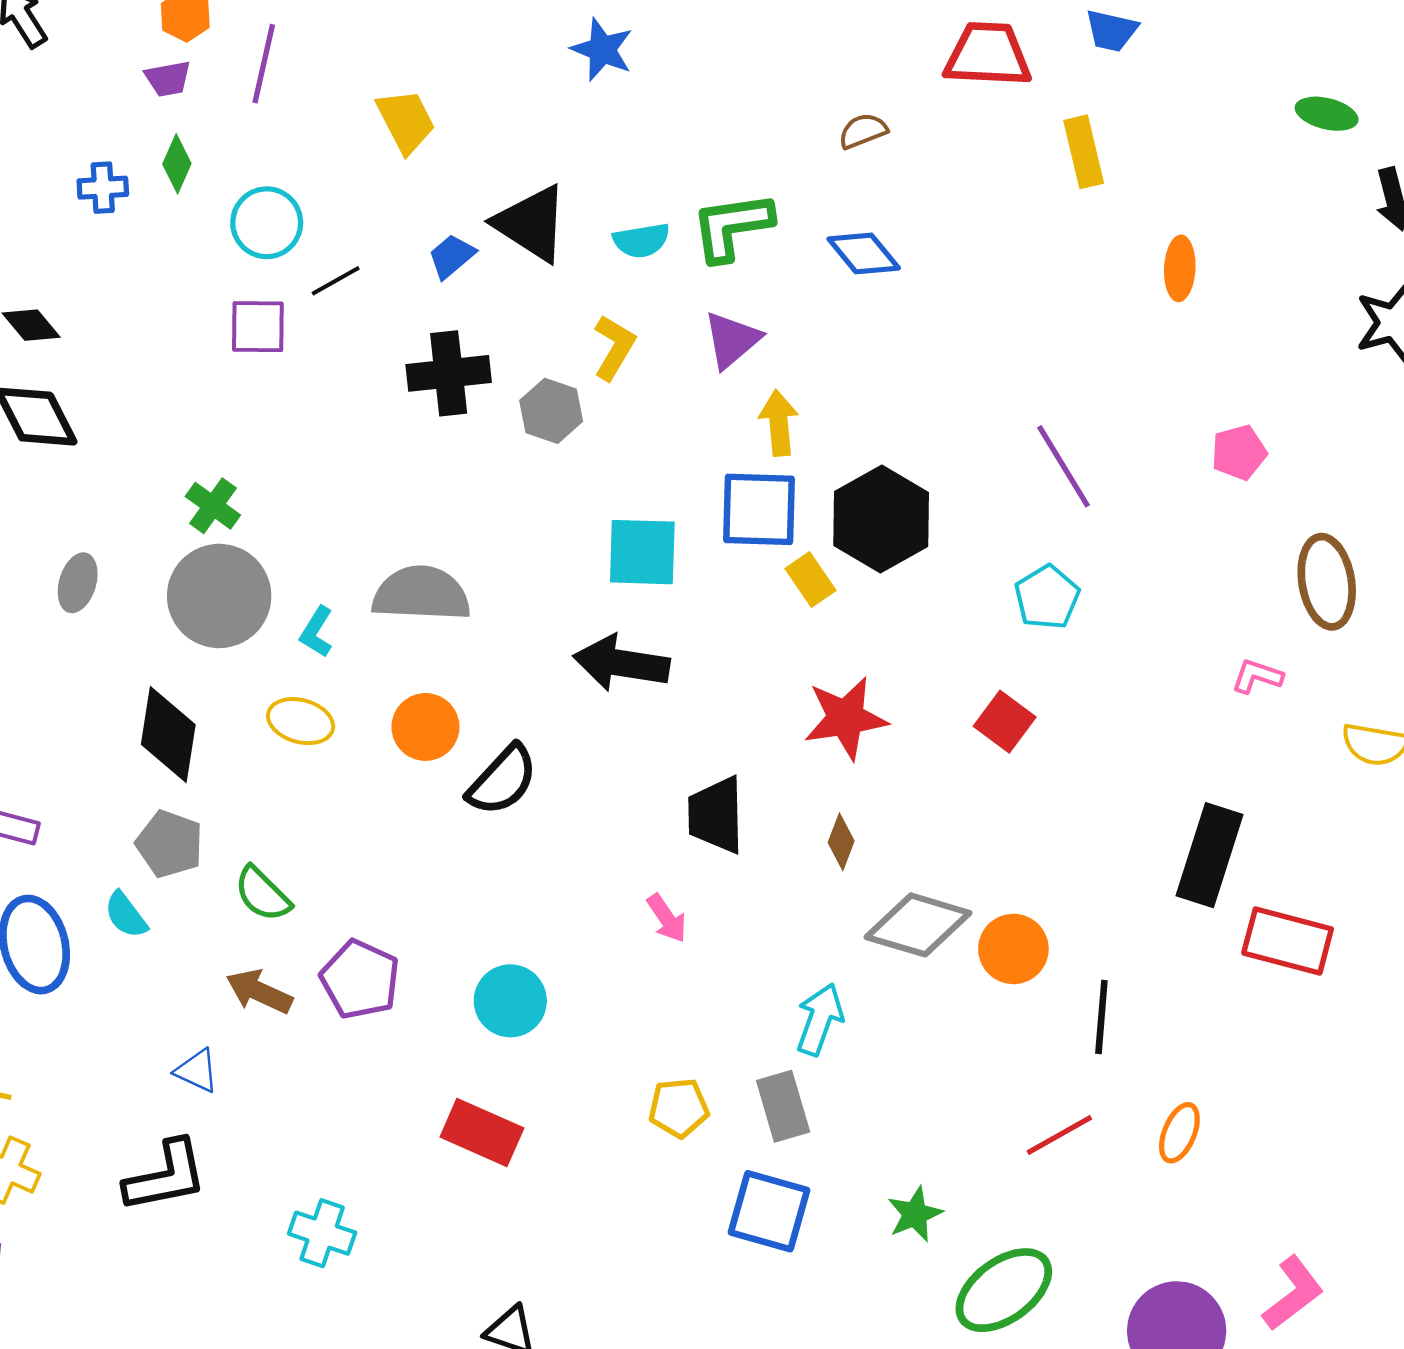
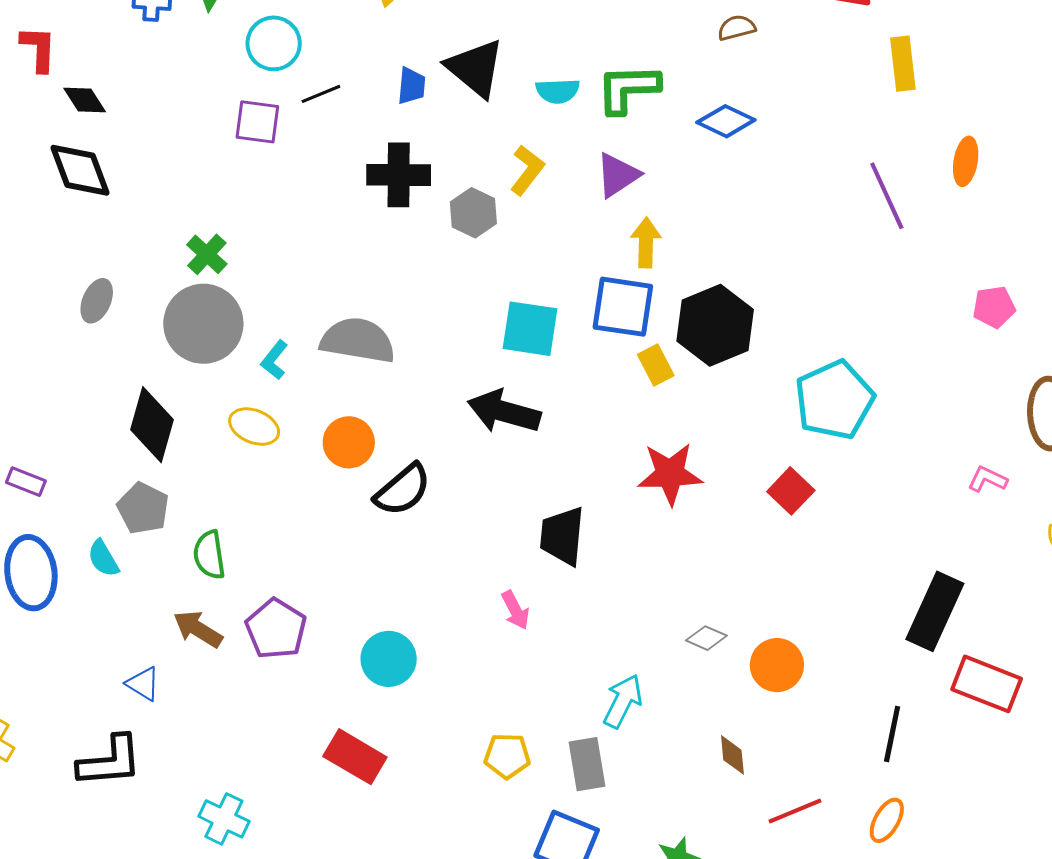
blue diamond: (864, 254) -> (726, 121), turned -32
blue trapezoid: (452, 256) -> (411, 86), turned 129
purple line: (1064, 466) -> (887, 196), moved
cyan pentagon: (1047, 597) -> (834, 400), size x1.6
brown diamond: (841, 842) -> (732, 755), moved, turned -33
green semicircle: (262, 894) -> (209, 555), turned 30
gray diamond: (918, 925) -> (706, 638), size x0.5
black line: (1101, 1017) -> (892, 734), moved

